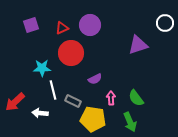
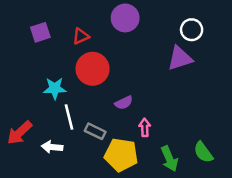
white circle: (165, 23) -> (192, 30), moved
purple circle: (90, 25) -> (125, 18), moved
green semicircle: (136, 98) -> (203, 152), moved

